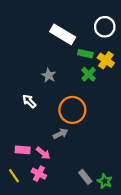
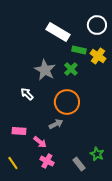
green cross: (89, 74) -> (71, 69), moved
gray star: (49, 75) -> (45, 70), size x1.5
pink rectangle: (23, 150) -> (19, 131), moved
pink cross: (39, 174) -> (47, 161), moved
green star: (105, 181) -> (97, 154), moved

